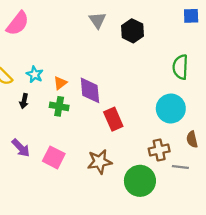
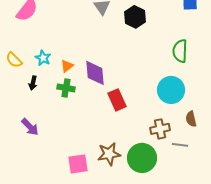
pink square: (54, 157) -> (78, 164), moved, turned -35
brown star: (100, 162) -> (109, 154), moved

